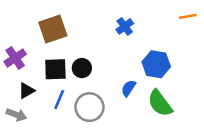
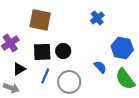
brown square: (53, 29) -> (40, 20), turned 30
blue semicircle: (128, 88) -> (100, 67), turned 104

